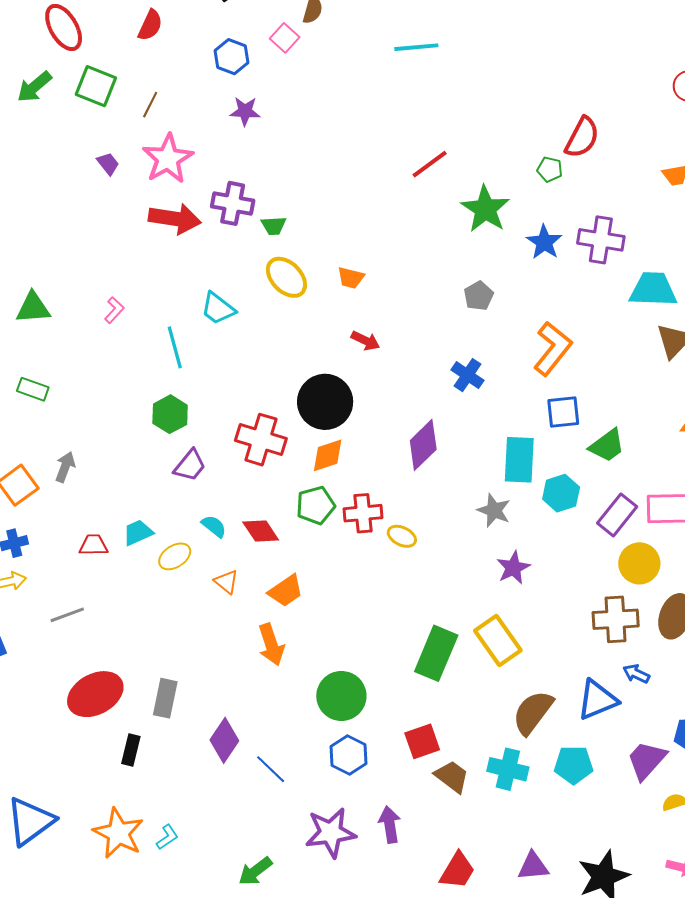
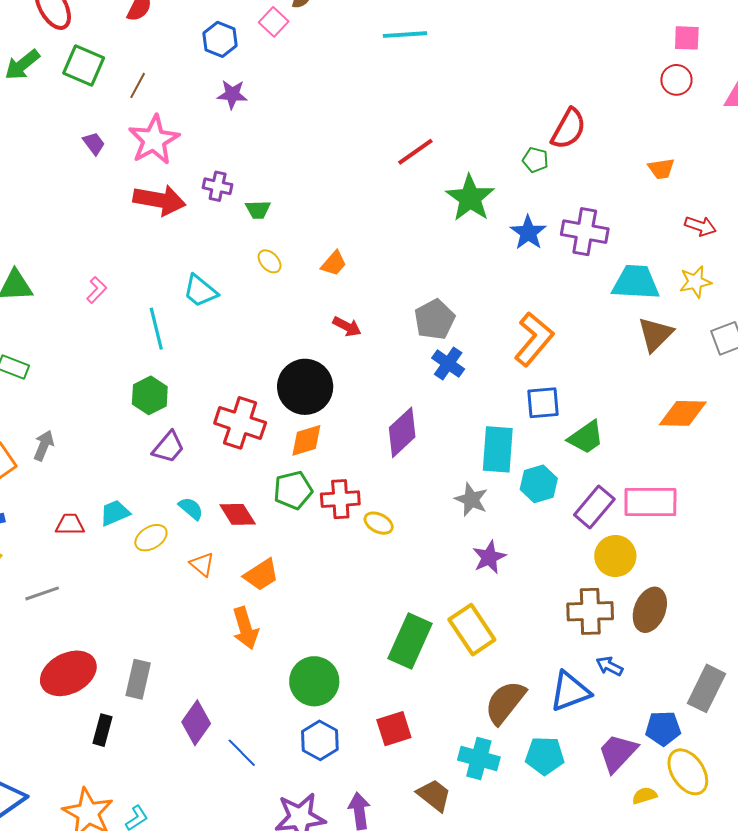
purple cross: (233, 203) -> (218, 186), size x0.7
yellow ellipse: (286, 277) -> (270, 261), size x0.6
orange trapezoid: (351, 278) -> (334, 263), turned -64
gray pentagon: (479, 296) -> (435, 319), moved, size x1.4
brown trapezoid: (452, 777) -> (434, 795), moved

